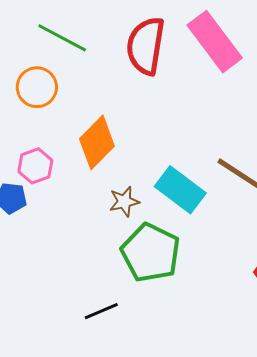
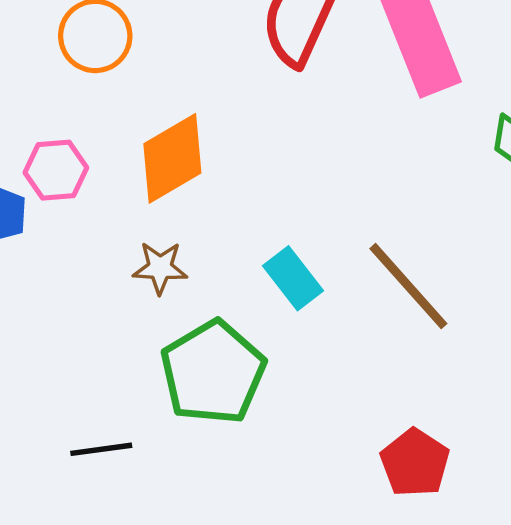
cyan rectangle: (180, 190) -> (293, 278), size x0.7
brown star: (124, 202) -> (160, 268), moved

